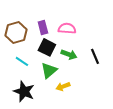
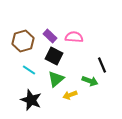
purple rectangle: (43, 27) -> (50, 36), turned -32
green arrow: (69, 54) -> (90, 81), moved

